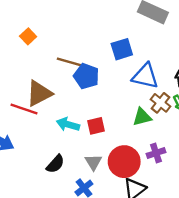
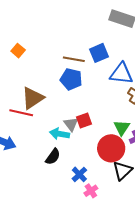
brown line: (69, 62) -> (74, 59), moved
green triangle: (142, 117) -> (122, 128), moved, turned -36
cyan arrow: (68, 124) -> (60, 134), moved
gray triangle: (93, 162) -> (71, 124), moved

